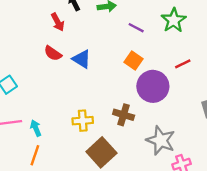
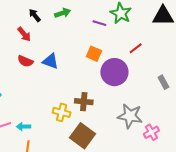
purple line: (136, 28) -> (99, 23), moved
brown cross: (124, 115) -> (84, 102), moved
yellow cross: (83, 121) -> (62, 112), turned 30
cyan arrow: (36, 128) -> (24, 127), turned -56

